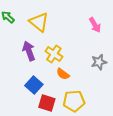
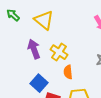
orange semicircle: (63, 74) -> (68, 72), turned 48

